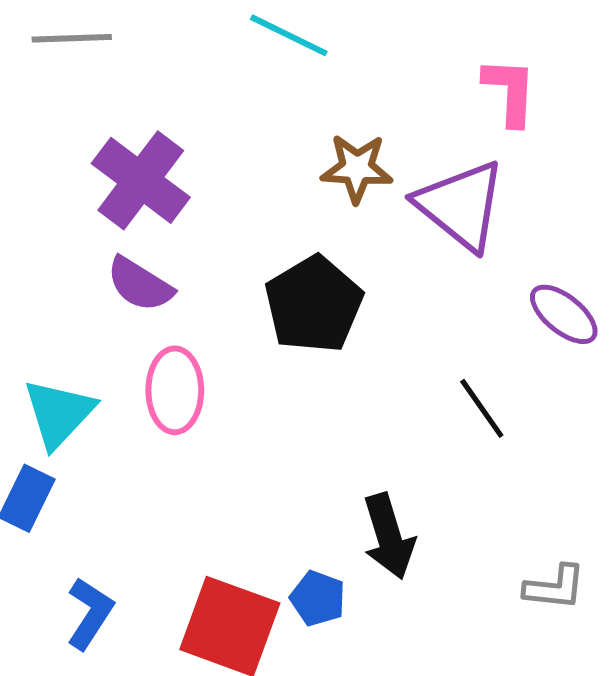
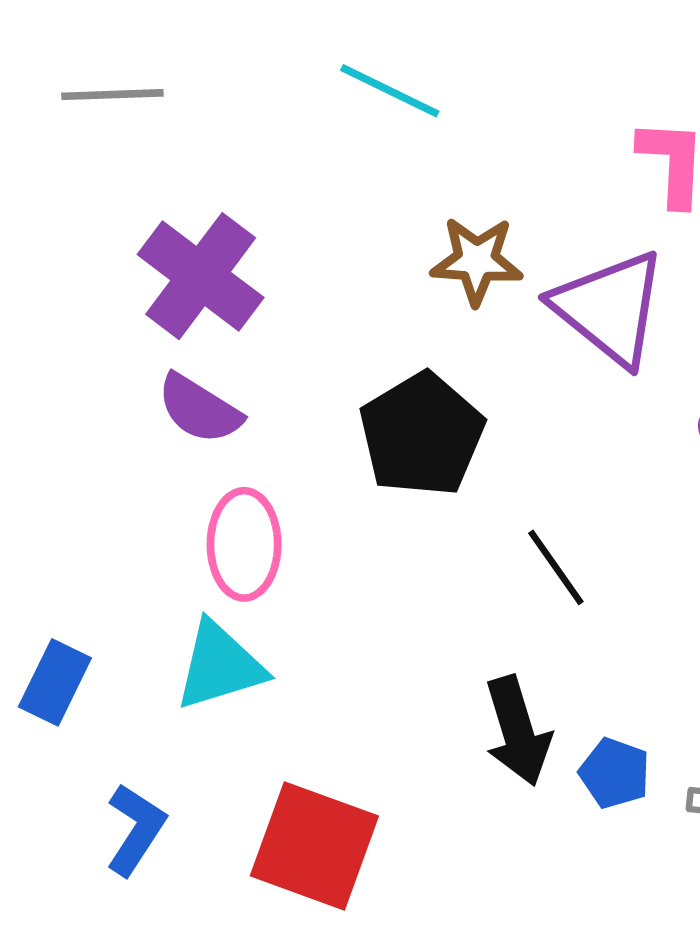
black line: (482, 408) -> (556, 567), moved
cyan triangle: (59, 413) -> (220, 666), moved, turned 30
blue pentagon: (318, 598) -> (615, 773), moved

